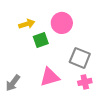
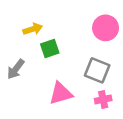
pink circle: (62, 23) -> (106, 28), moved
gray arrow: (13, 83) -> (16, 69), moved

